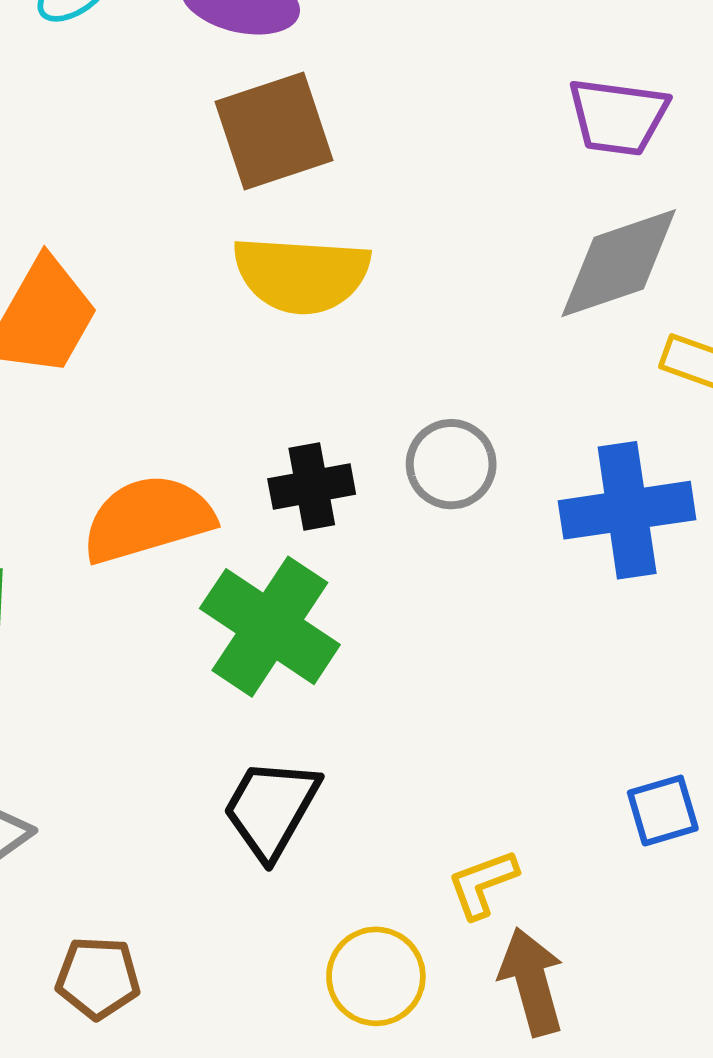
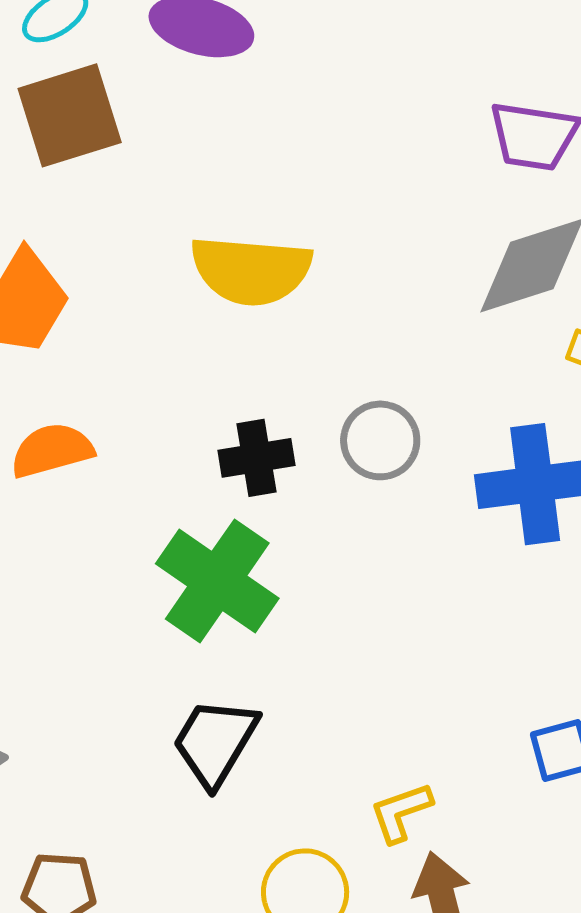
brown square: (274, 131) -> (70, 115), moved
orange semicircle: (148, 519) -> (52, 450), moved, size x0.7

